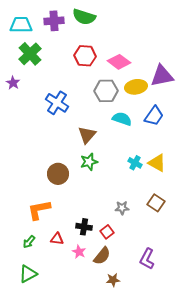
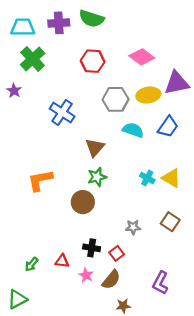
pink diamond: (119, 62) -> (142, 57), moved
brown circle: (58, 174) -> (83, 202), moved
orange L-shape: (39, 210) -> (40, 180), moved
green triangle: (28, 274) -> (17, 299), moved

